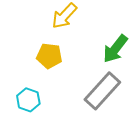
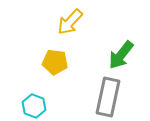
gray rectangle: (102, 91) -> (108, 97), turned -30

